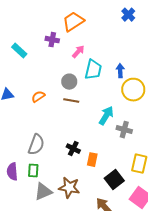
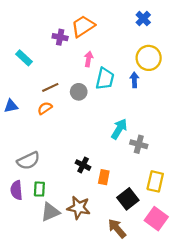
purple cross: (52, 40) -> (60, 37), moved
pink arrow: (78, 52) -> (89, 59), turned -32
yellow circle: (133, 90) -> (149, 58), moved
brown line: (71, 101) -> (50, 87), moved, turned -35
gray semicircle: (36, 145) -> (28, 161), moved, turned 45

